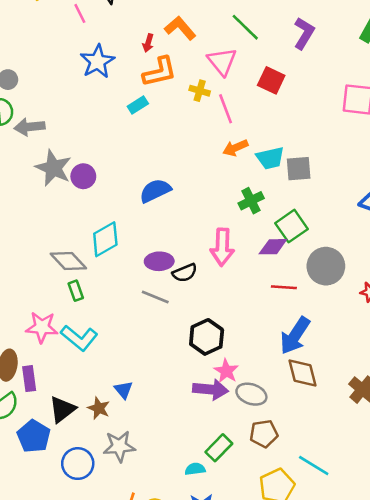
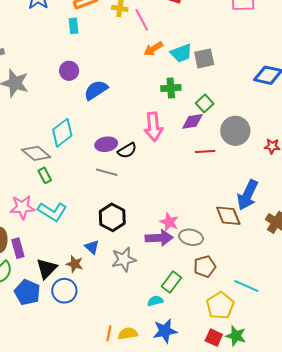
cyan rectangle: (138, 105) -> (74, 26), turned -56
purple circle: (83, 176) -> (69, 71), moved
green cross: (251, 201) -> (171, 88), turned 30
green square: (291, 226) -> (205, 103), size x0.7
blue arrow: (295, 336) -> (248, 195), moved
black hexagon: (207, 337) -> (112, 217), moved
gray star: (119, 446) -> (124, 259), moved
blue circle: (78, 464) -> (64, 291), moved

